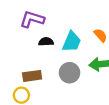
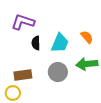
black semicircle: (46, 42) -> (36, 43), turned -88

